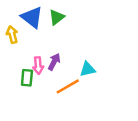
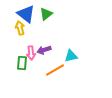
yellow arrow: (12, 35) -> (20, 28), moved
purple arrow: (54, 62) -> (44, 50), turned -136

